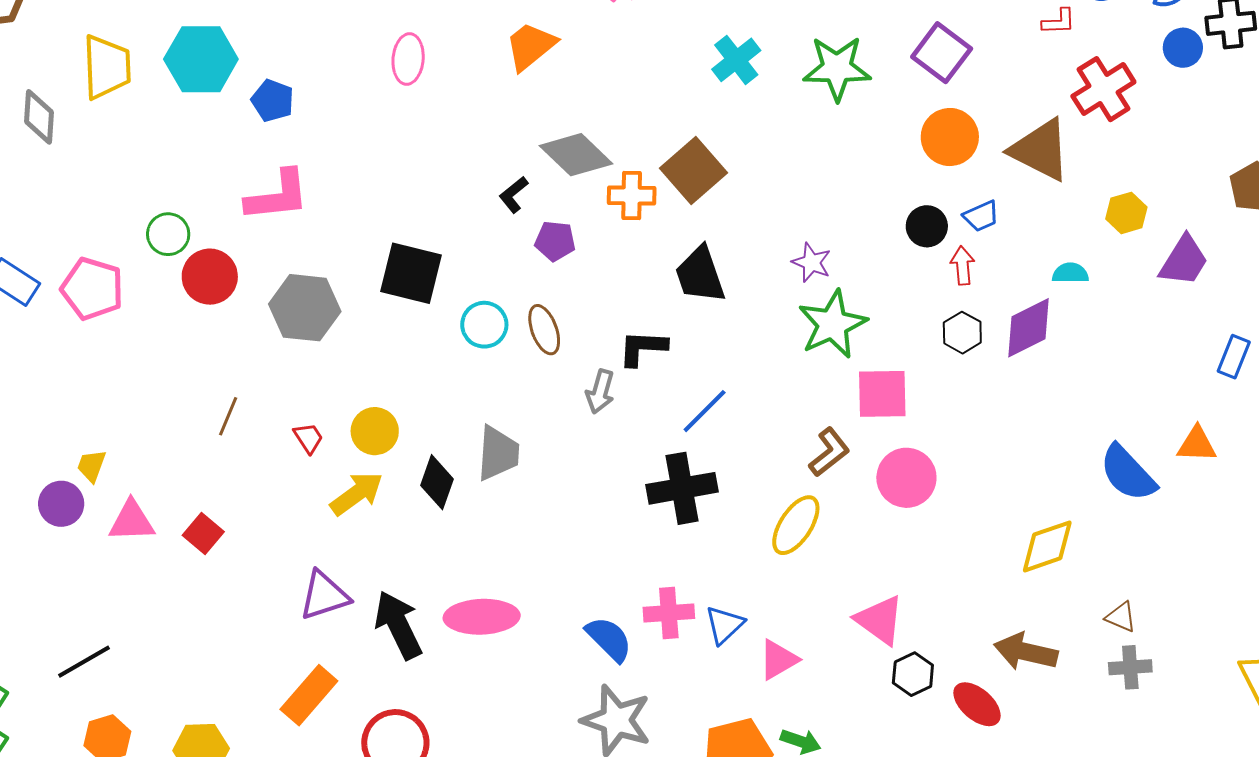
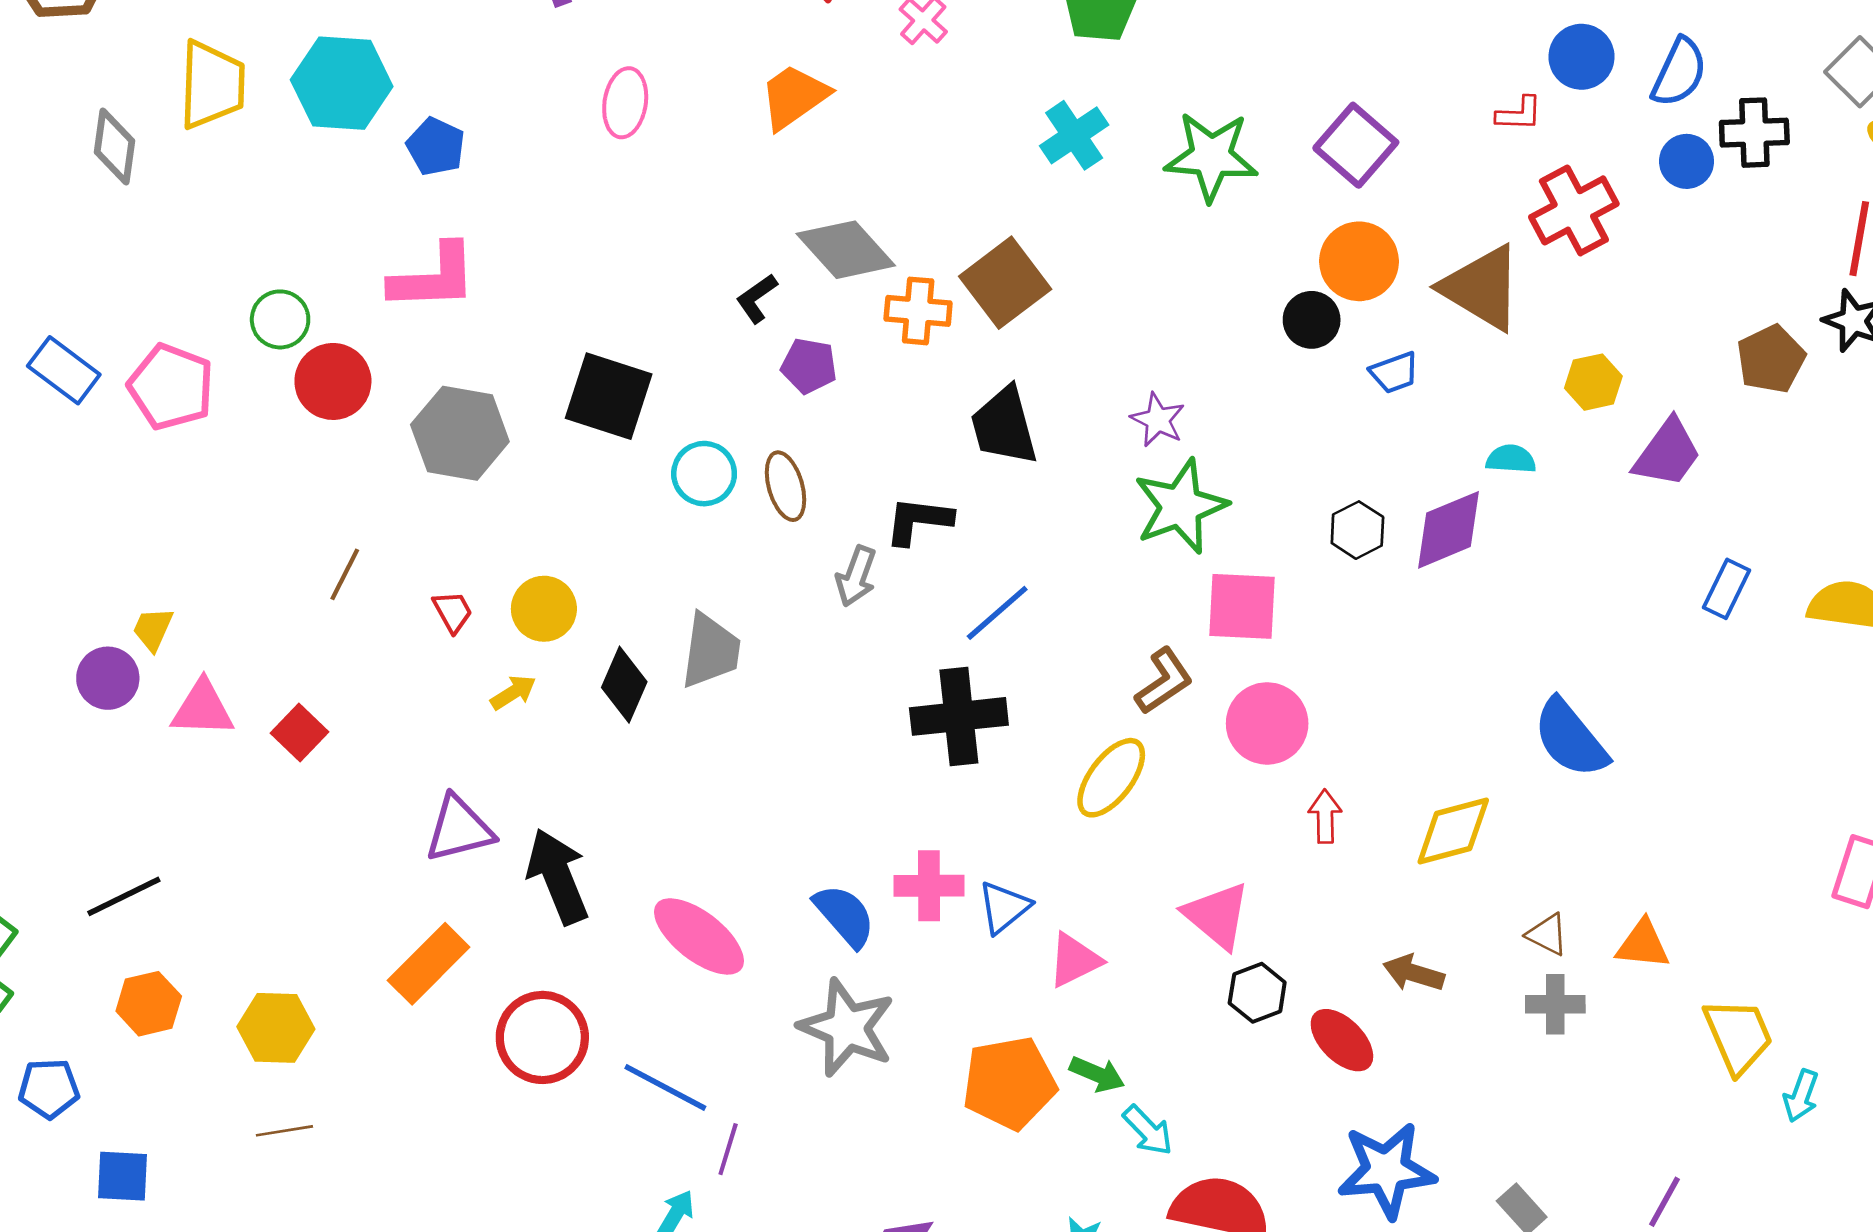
black circle: (927, 226) -> (1312, 320), moved
red arrow: (963, 266) -> (1325, 816), moved
orange triangle: (1197, 444) -> (1643, 944), moved
yellow arrow: (357, 494) -> (513, 692), size x0.6
pink ellipse: (482, 617) -> (699, 936), moved, turned 36
brown arrow: (1026, 652) -> (1414, 973), size x0.7

